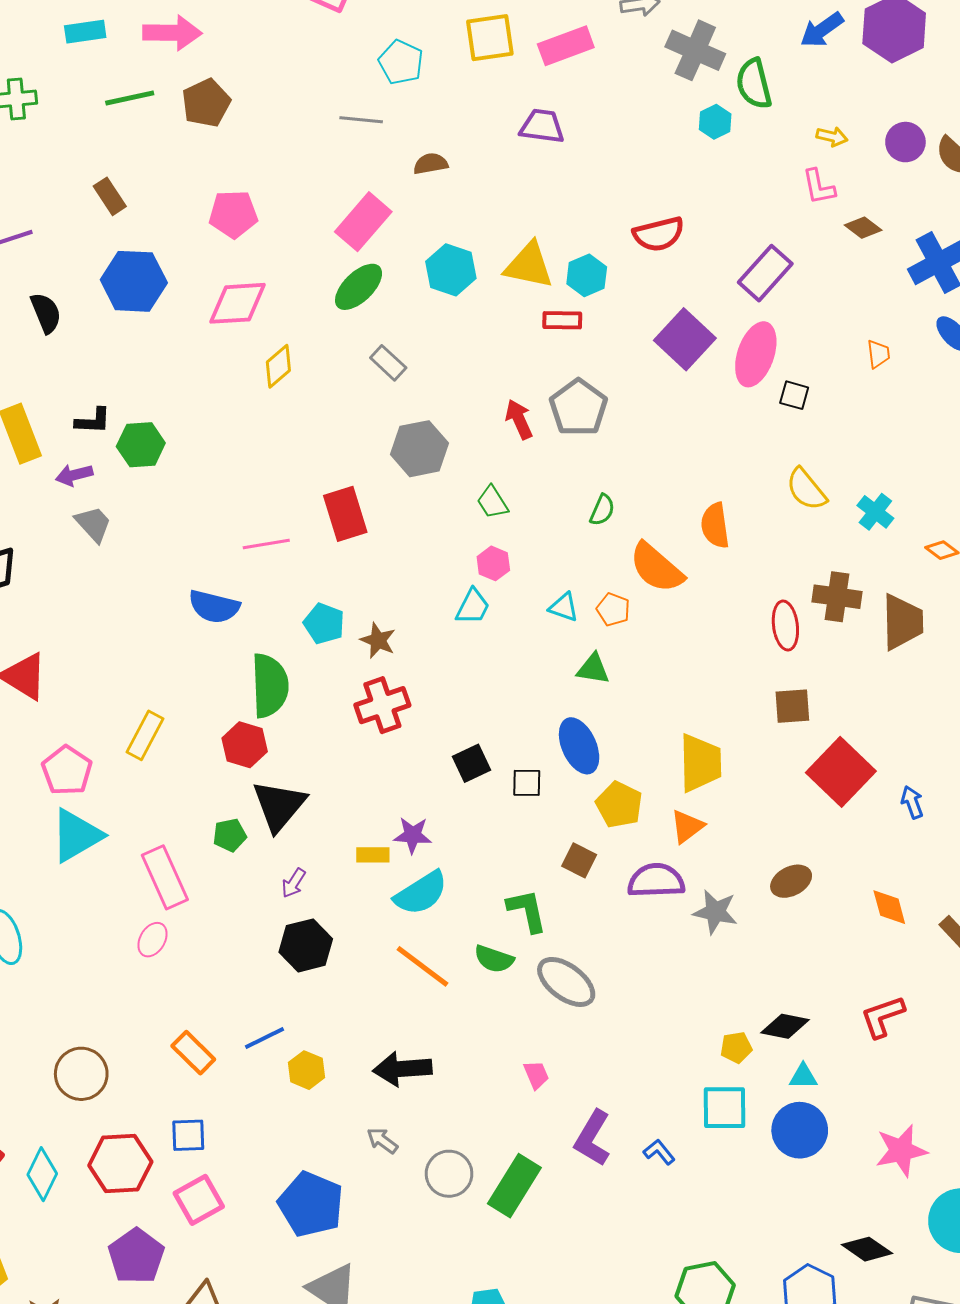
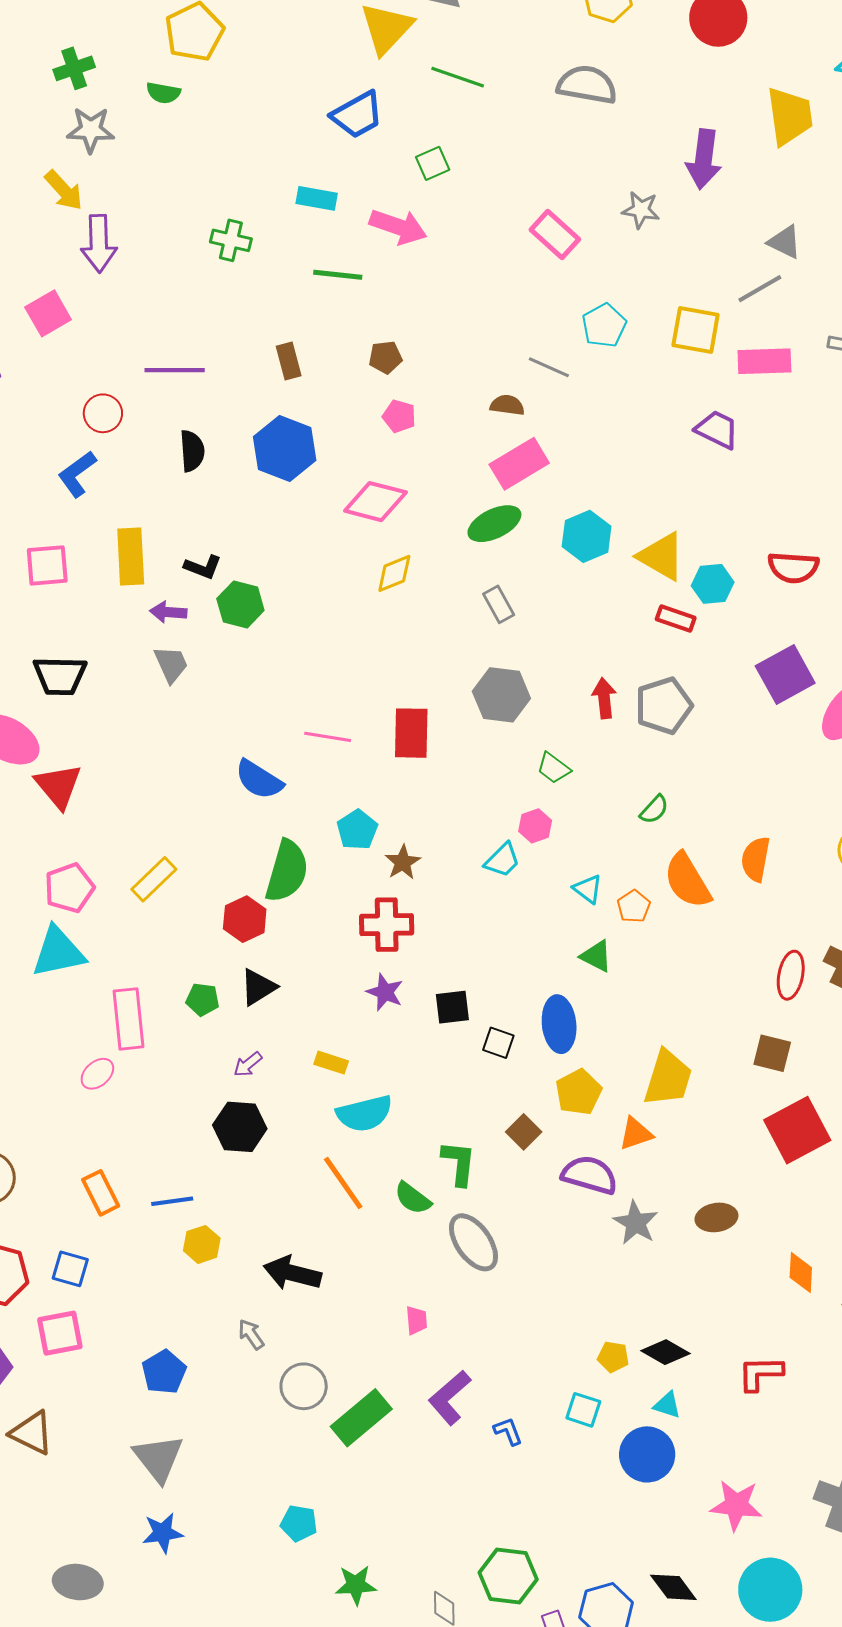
brown pentagon: (206, 103) -> (385, 357), moved, size x0.7
brown semicircle: (431, 164) -> (507, 405), moved
pink pentagon: (233, 214) -> (399, 416), size x0.7
green trapezoid: (493, 502) -> (553, 768), turned -39
black triangle: (279, 806) -> (258, 987), size x0.7
purple star: (413, 835) -> (385, 992), moved
cyan square: (725, 1108) -> (583, 1410), size x0.7
blue pentagon: (311, 1204) -> (164, 1372), size x0.7

